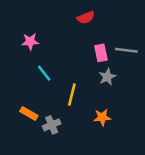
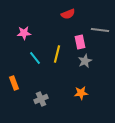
gray line: (126, 50) -> (100, 30), moved
yellow line: (72, 95) -> (57, 54), moved
orange rectangle: (29, 114) -> (14, 83), moved, turned 40

